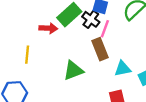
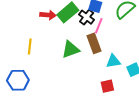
red arrow: (48, 28) -> (48, 15), moved
green triangle: (73, 70) -> (70, 49), moved

